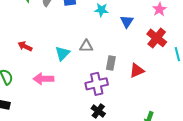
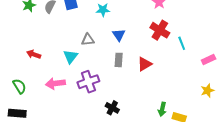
blue triangle: (127, 22) -> (119, 35), moved
gray triangle: (86, 46) -> (88, 40), moved
purple cross: (97, 84) -> (88, 82), moved

